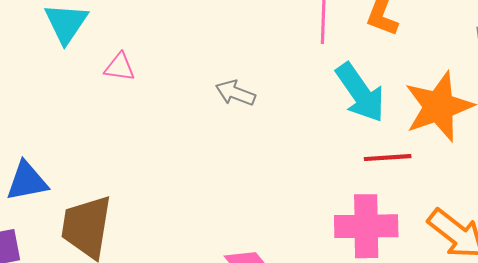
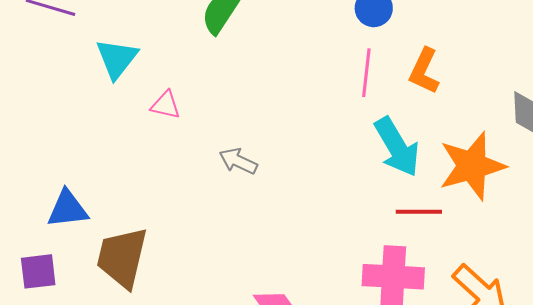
gray arrow: (235, 93) -> (238, 161), moved

